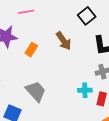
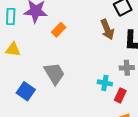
brown arrow: (64, 41) -> (107, 29), moved

